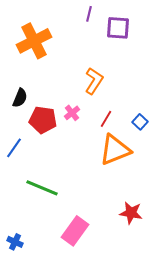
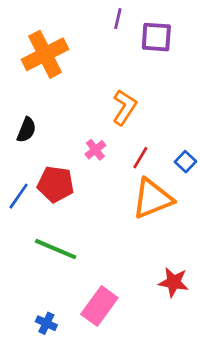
red pentagon: (43, 120) -> (56, 184), moved
blue cross: (15, 242) -> (46, 323), moved

